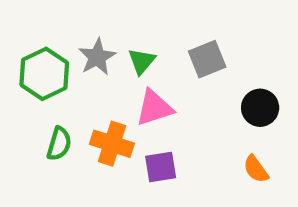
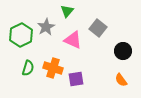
gray square: (207, 59) -> (98, 28), turned -30
green triangle: (142, 61) -> (67, 11), moved
pink triangle: (154, 108) -> (73, 40), moved, turned 42

